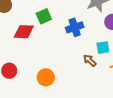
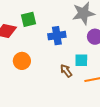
orange circle: (46, 77) -> (22, 61), moved

